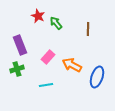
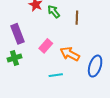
brown line: (88, 29) -> (77, 18), moved
cyan line: (46, 85) -> (56, 75), moved

